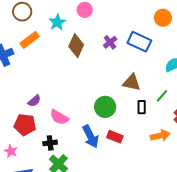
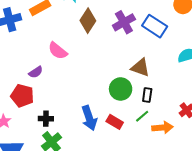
purple cross: (110, 42) -> (124, 22), size x1.5
green line: (162, 96) -> (142, 116), moved
green circle: (105, 107) -> (121, 89), moved
pink semicircle: (59, 117) -> (58, 51), moved

